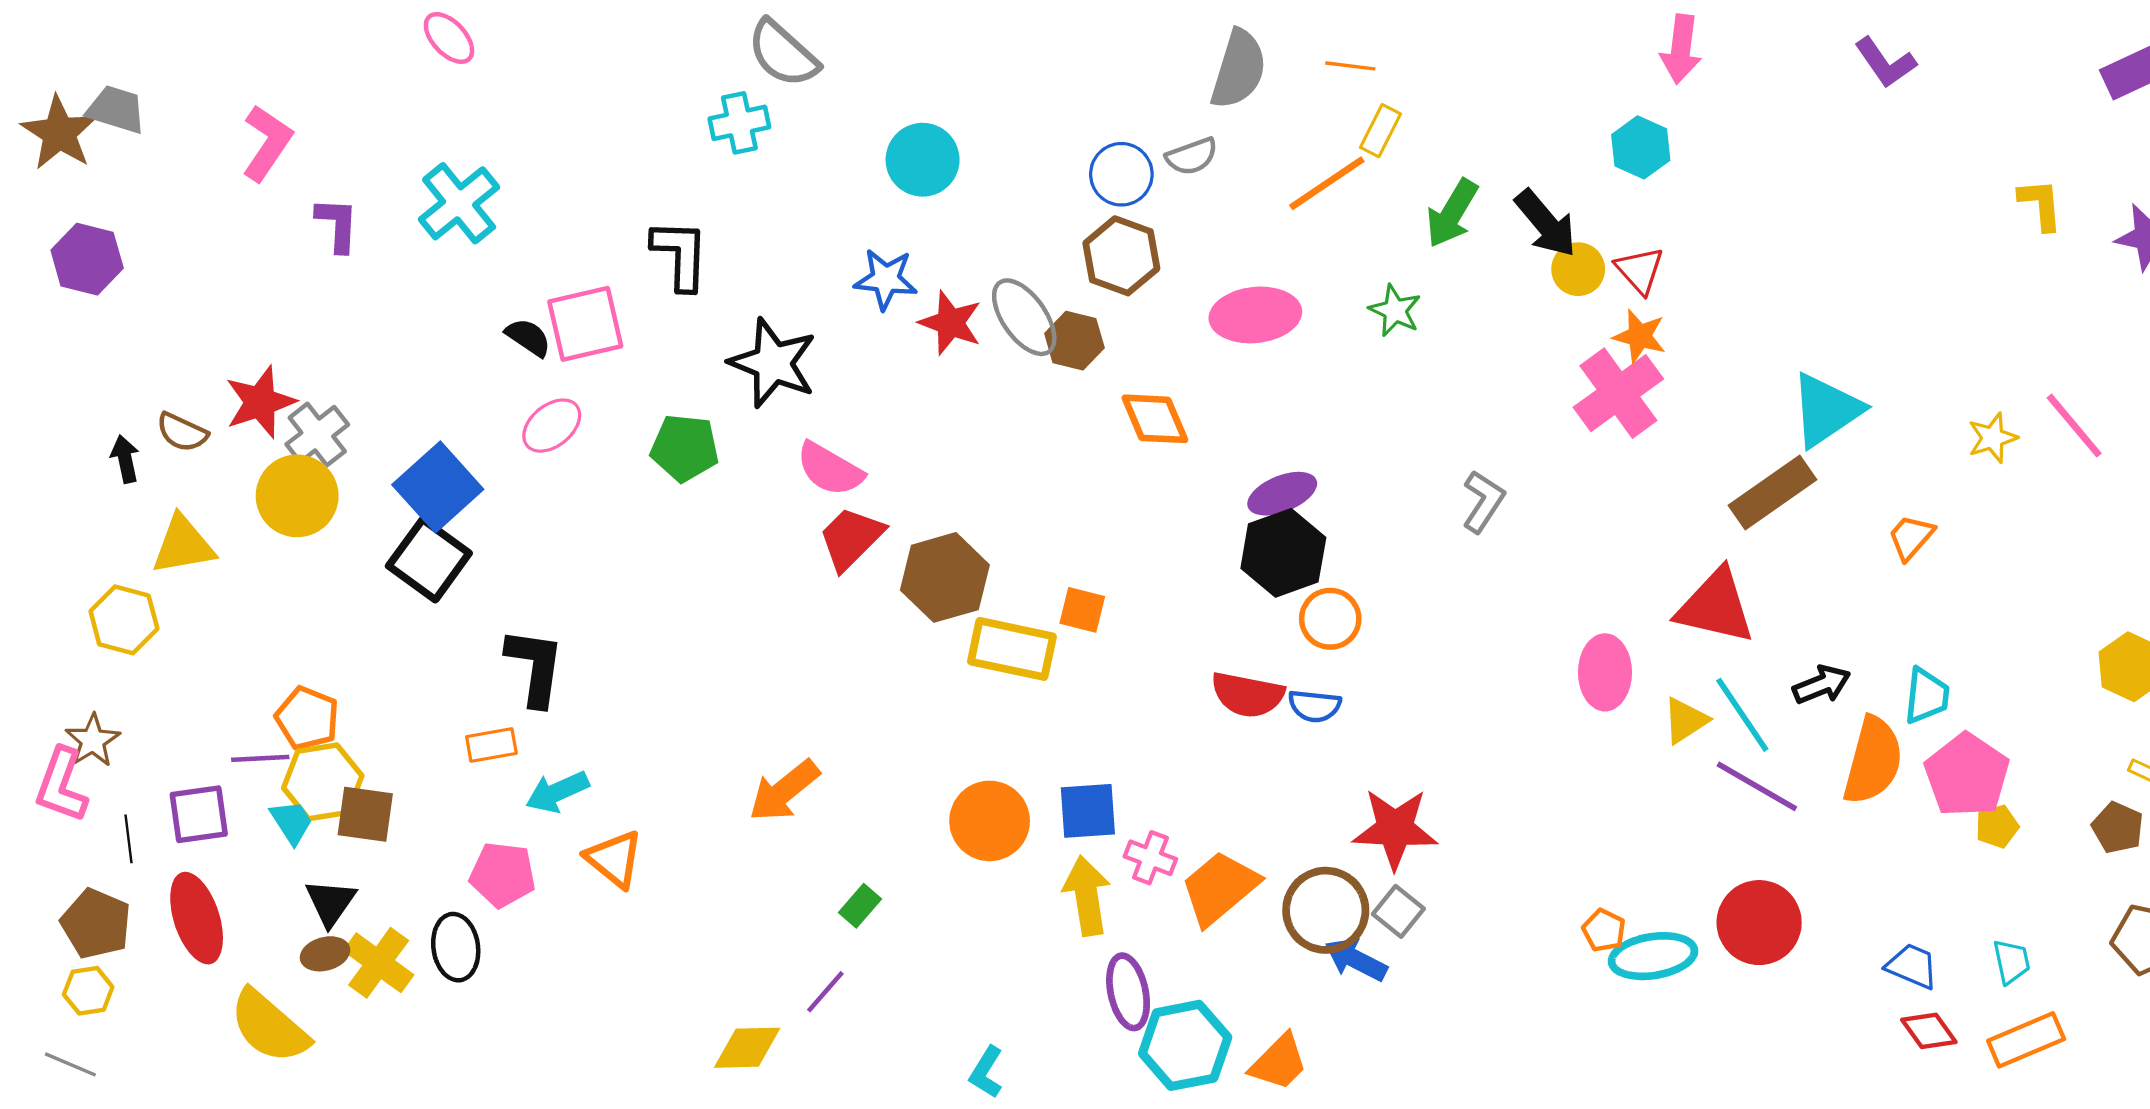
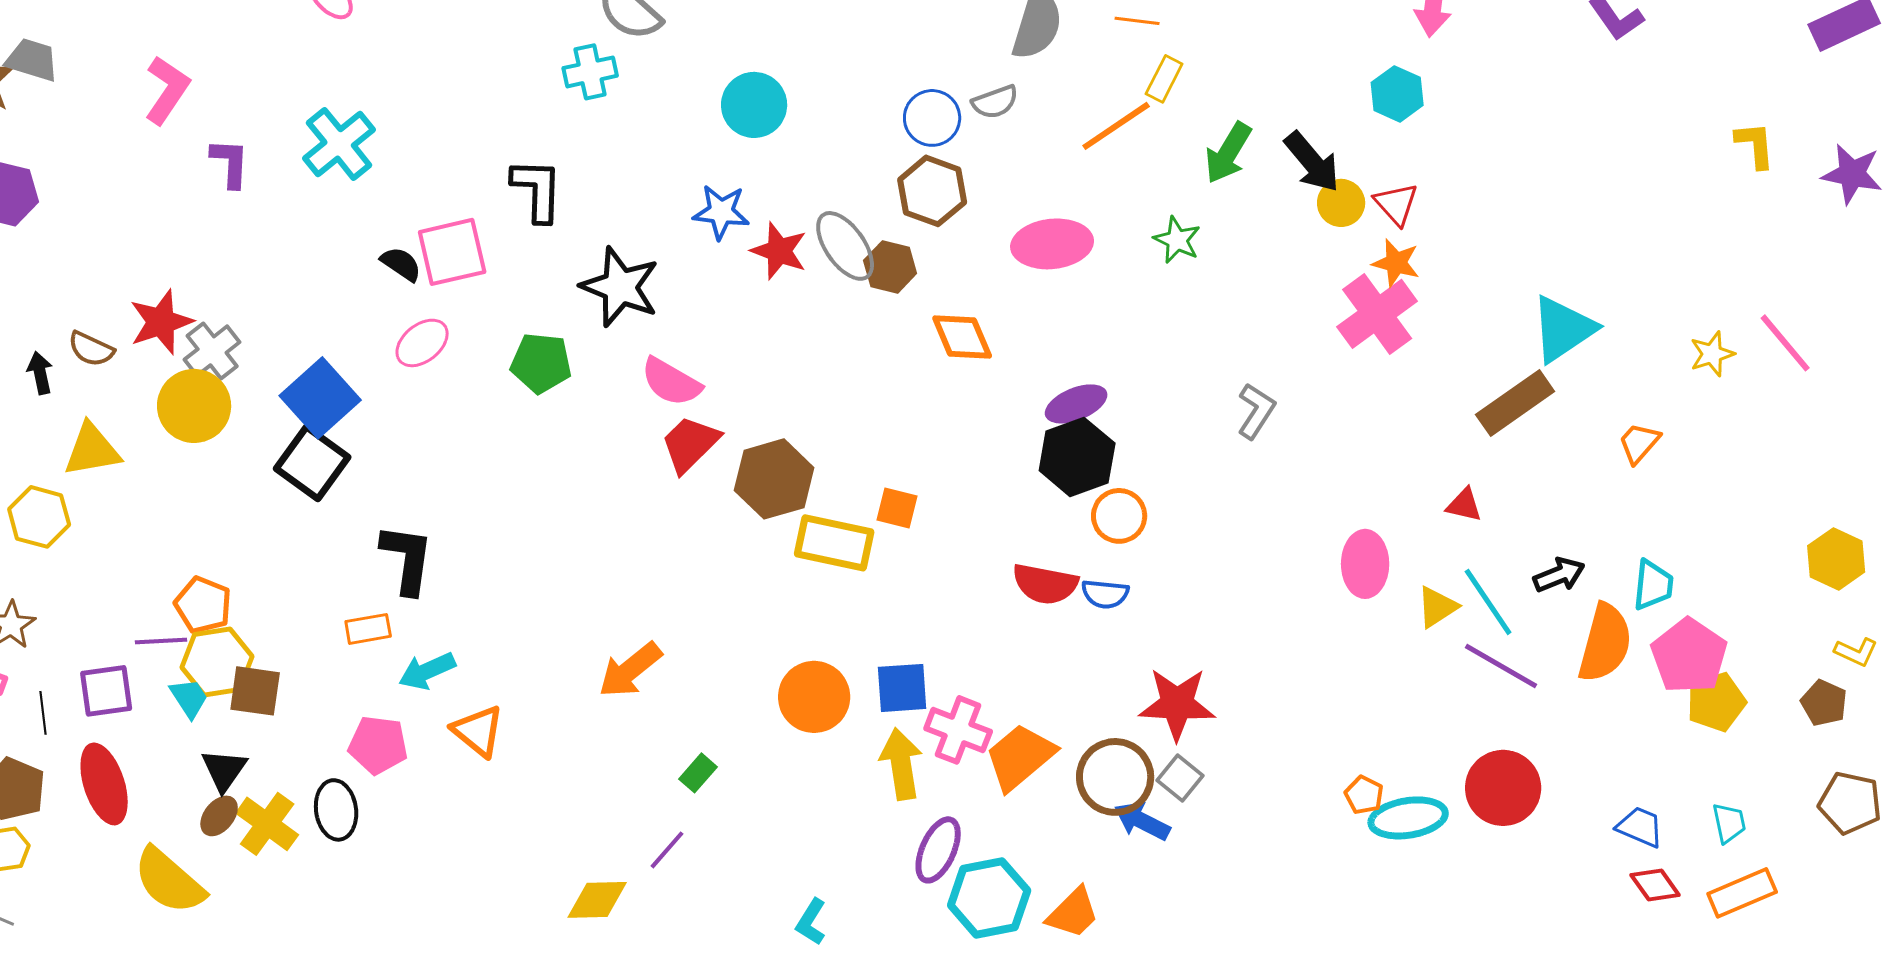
red triangle: (1716, 606) -> (1464, 505), size x0.5
yellow pentagon: (1997, 827) -> (1716, 702), size x1.5
pink cross: (1150, 858) -> (958, 730), size x1.4
brown ellipse: (325, 954) -> (219, 816), turned -36
purple ellipse: (1128, 992) -> (938, 850), turned 36

